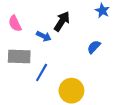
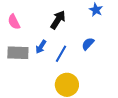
blue arrow: (44, 36) -> (41, 47), moved, turned 96
blue line: (42, 73) -> (61, 54), moved

